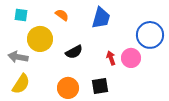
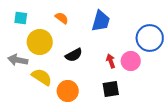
yellow semicircle: (21, 84) -> (42, 77), moved, turned -90
black square: (100, 86) -> (111, 89), moved

